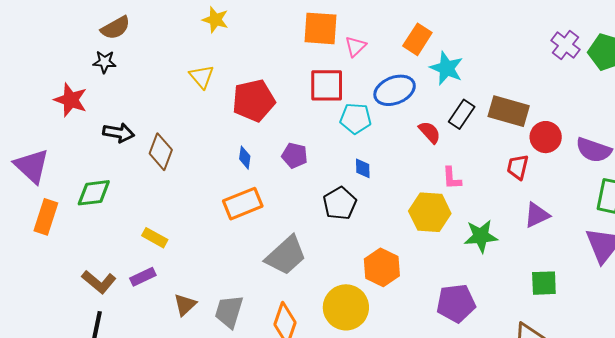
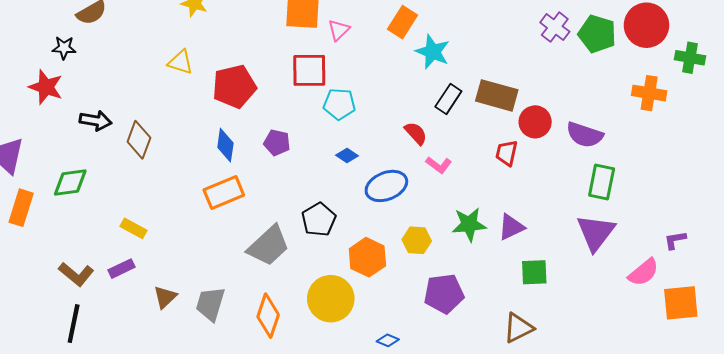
black star: (105, 62) -> (64, 48), moved
yellow triangle: (202, 77) -> (180, 62), turned -32
blue ellipse: (395, 90) -> (386, 186), moved
red semicircle: (430, 132) -> (416, 133), moved
blue diamond: (245, 158) -> (225, 145), size x1.4
blue diamond: (363, 168) -> (347, 155), turned -55
pink L-shape: (452, 178) -> (439, 165), turned -50
black pentagon: (340, 203) -> (319, 220), moved
yellow hexagon: (430, 212) -> (417, 240), moved, size x0.7
purple triangle: (537, 215) -> (511, 227), moved

